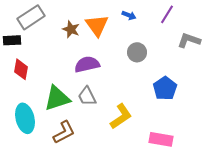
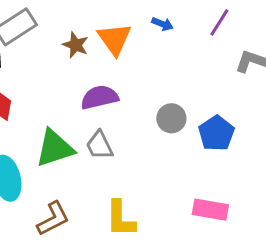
gray circle: (137, 52) -> (171, 118), moved
yellow L-shape: (121, 116) -> (120, 219), moved, turned 124
brown L-shape: (64, 132) -> (53, 219), moved

